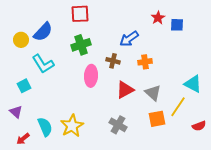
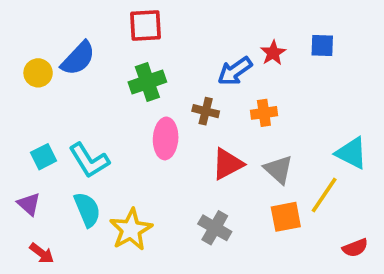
red star: (158, 18) -> (273, 53), moved
cyan L-shape: (43, 64) -> (89, 160), moved
red semicircle: (199, 126) -> (355, 248), moved
cyan semicircle: (45, 127) -> (87, 210), moved
red arrow: (23, 139) -> (42, 253), turned -104

